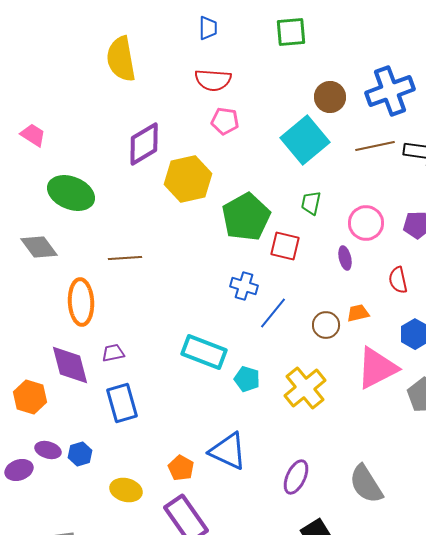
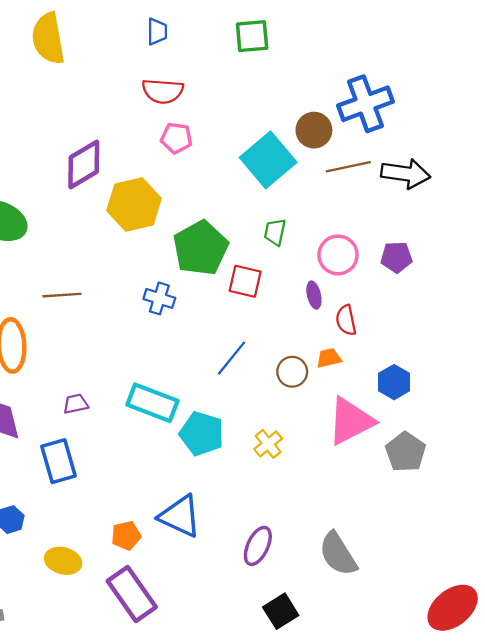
yellow semicircle: (121, 59) -> (48, 38), moved
brown circle: (330, 97) -> (314, 130), moved
red semicircle: (398, 280) -> (346, 320), moved
blue cross: (244, 286) -> (159, 298), moved
purple trapezoid: (113, 353) -> (76, 404), moved
cyan pentagon: (247, 379) -> (202, 434), size x1.5
yellow cross: (305, 388) -> (268, 444), size x0.6
orange pentagon: (181, 468) -> (126, 536), turned 30

